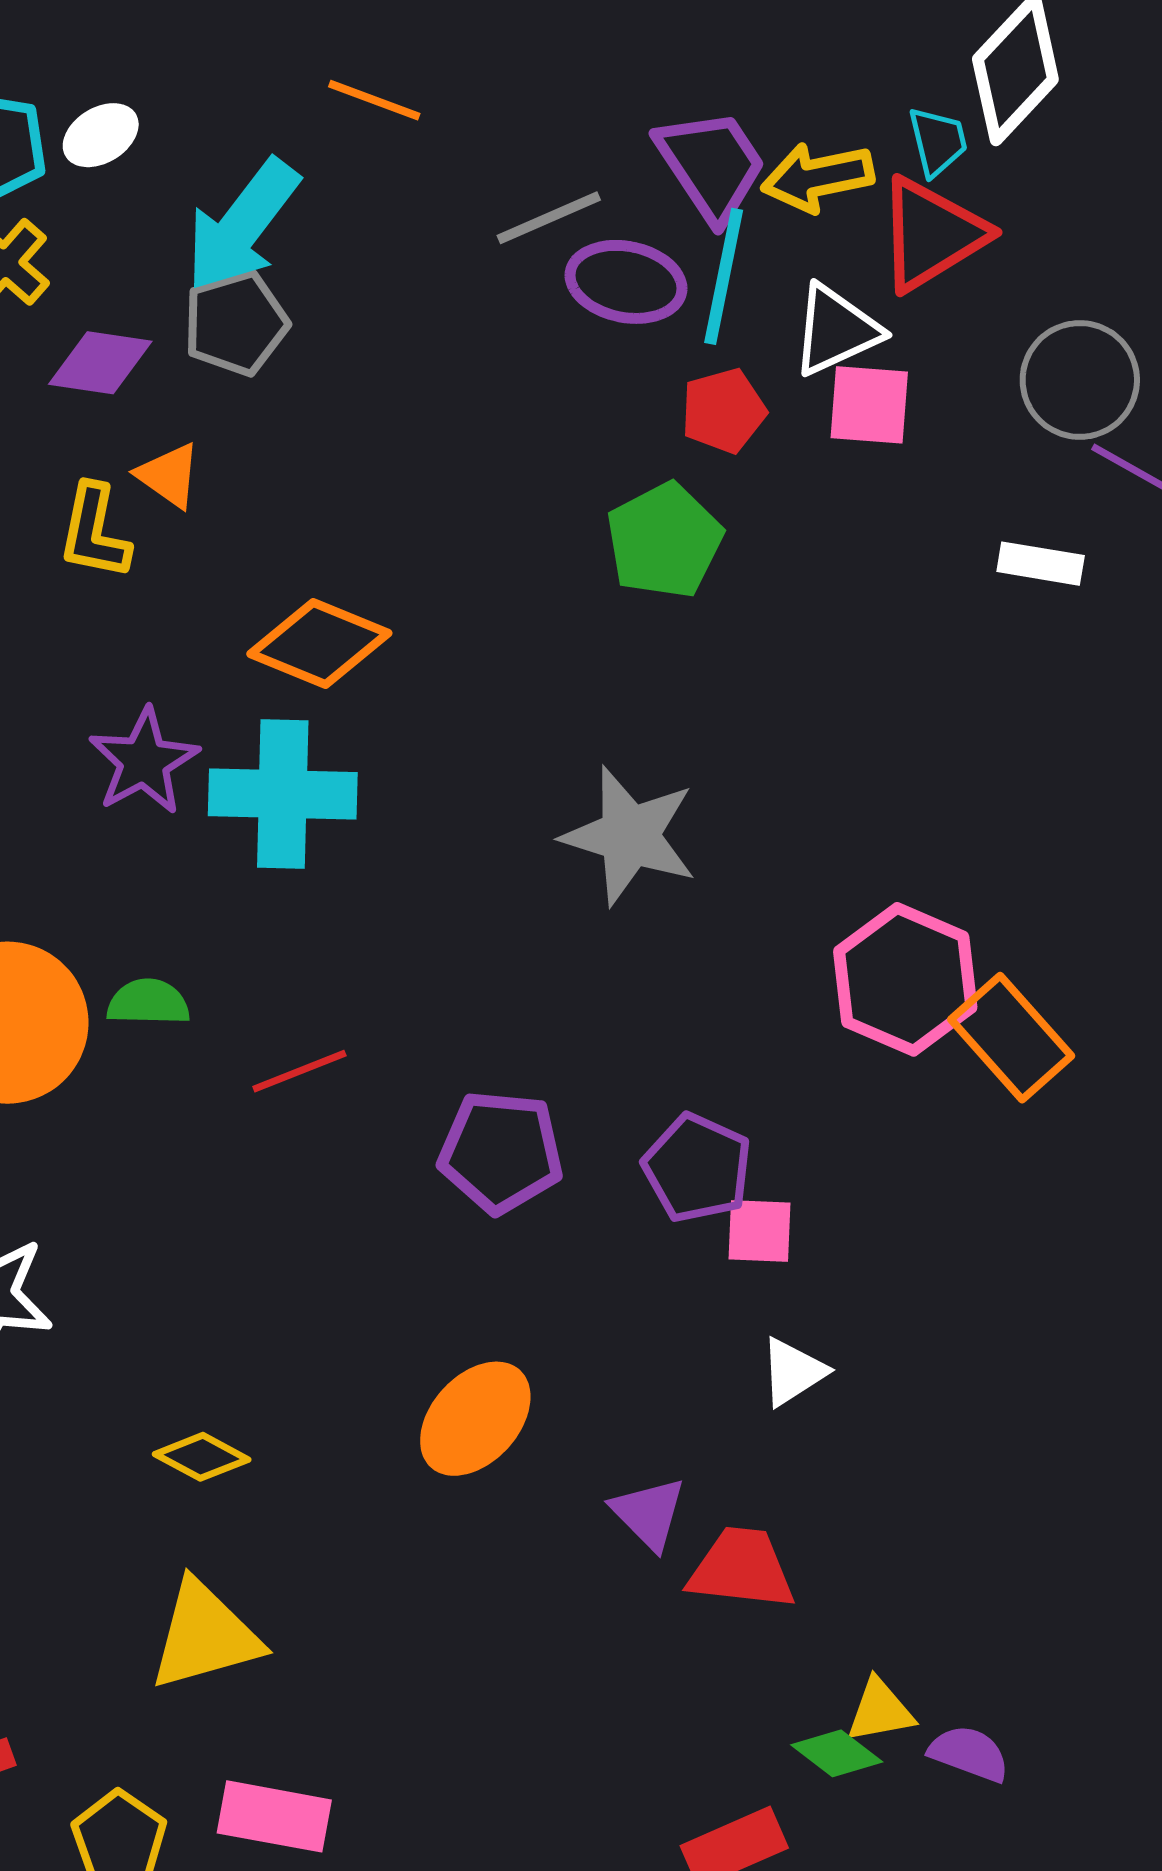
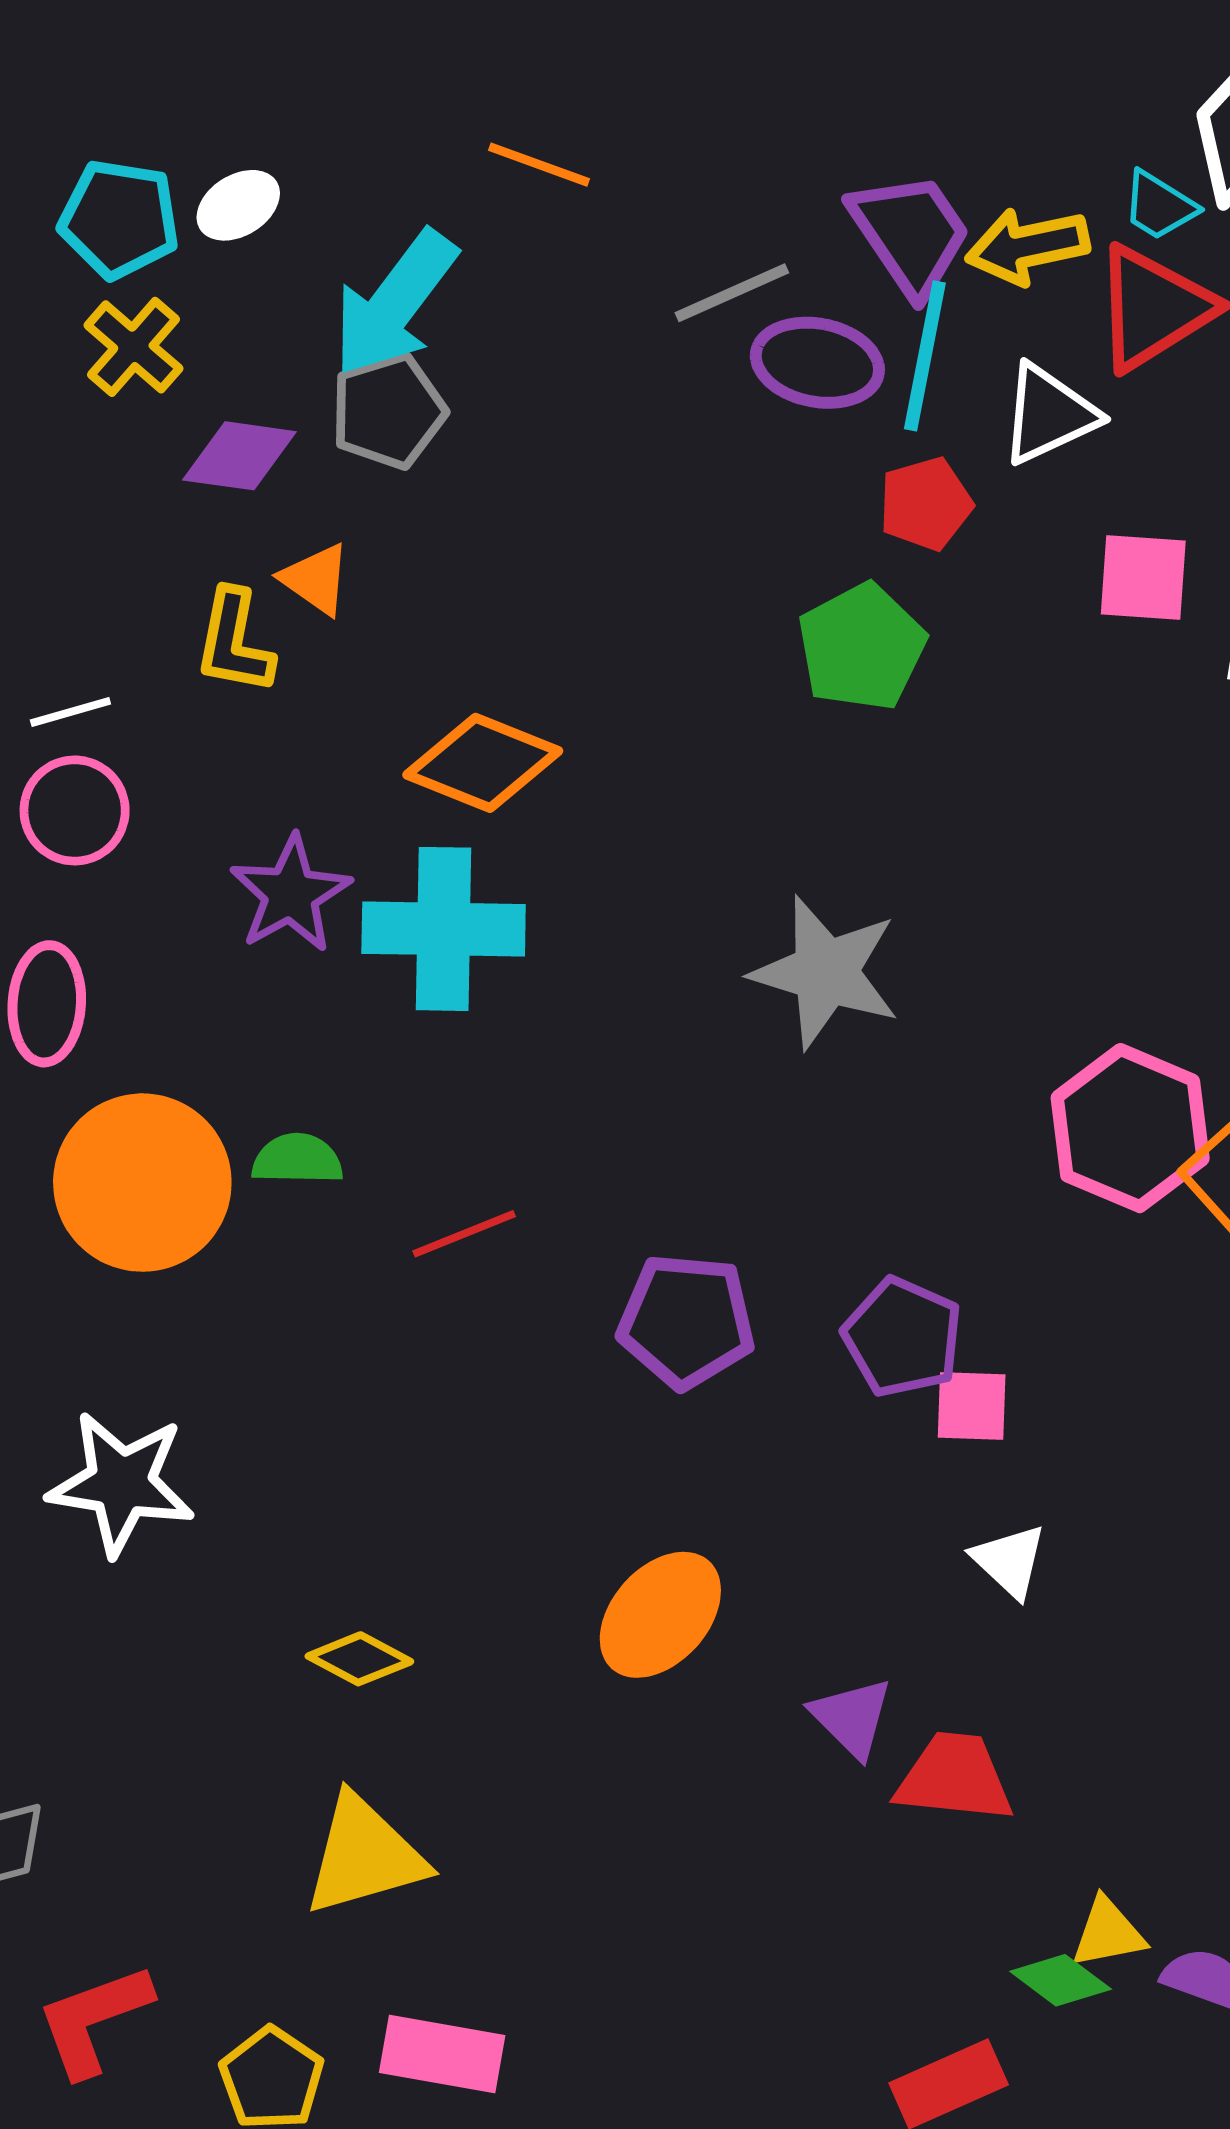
cyan trapezoid: (938, 141) -> (1159, 206), turned 136
pink square: (869, 405) -> (1143, 577), moved
white triangle: (793, 1372) -> (1009, 1561), turned -44

